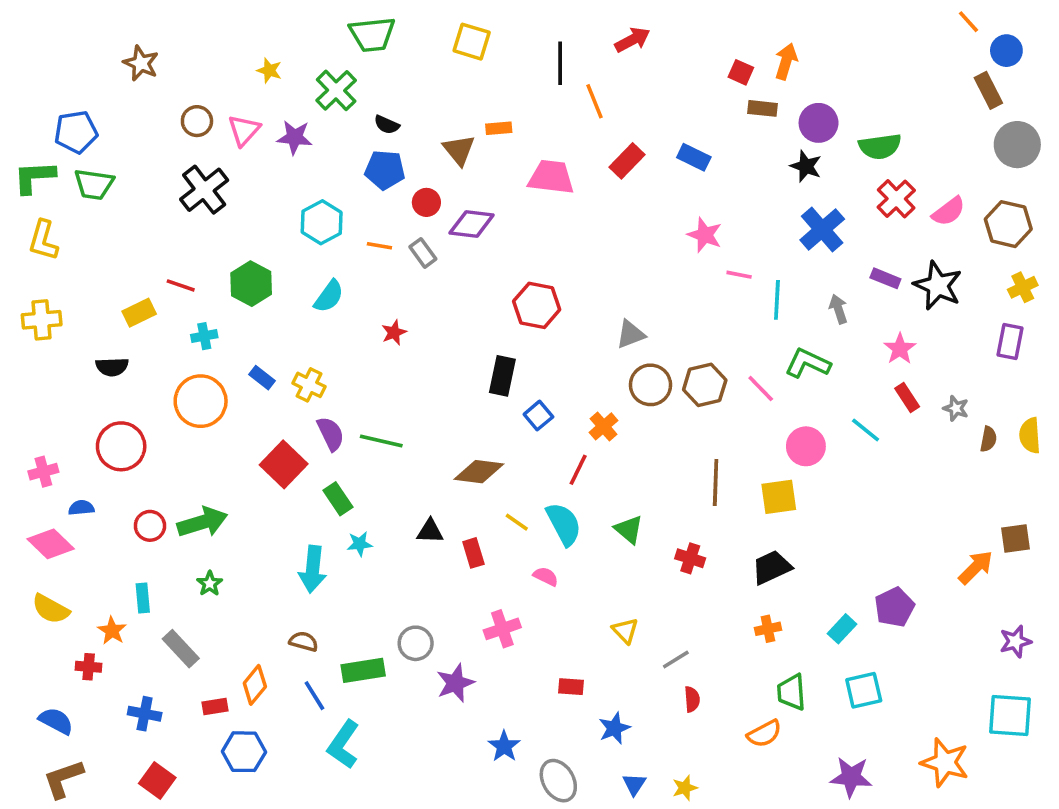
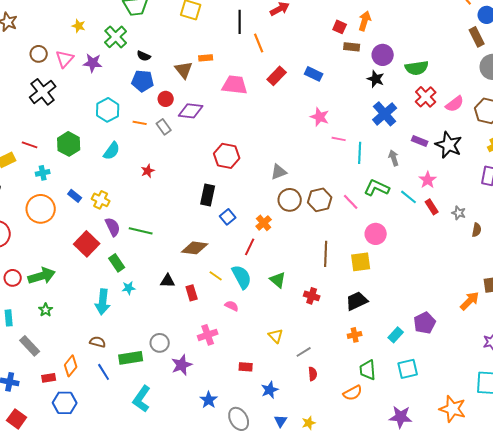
cyan line: (866, 430) -> (409, 197), moved
cyan L-shape: (343, 744) -> (142, 399), moved

